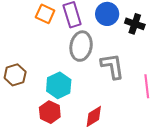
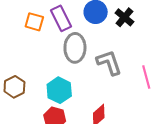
black cross: (135, 24) -> (124, 17), turned 30

